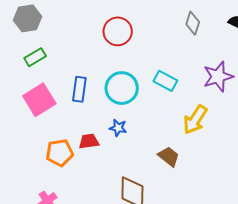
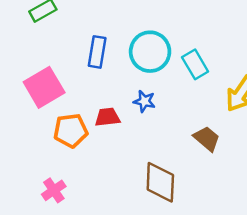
cyan rectangle: (165, 81) -> (195, 64), moved, turned 30
pink square: (39, 100) -> (44, 87), moved

